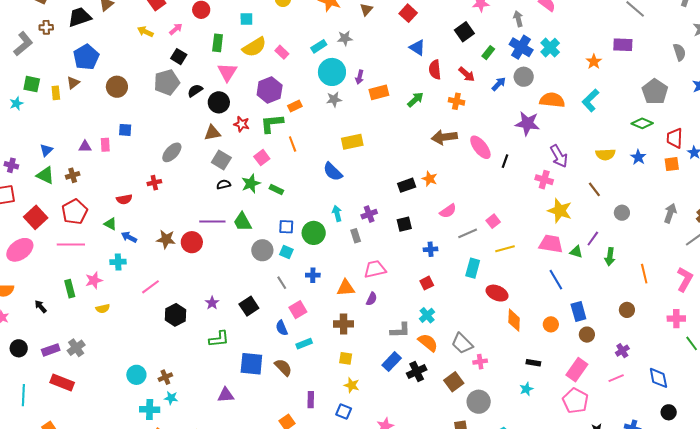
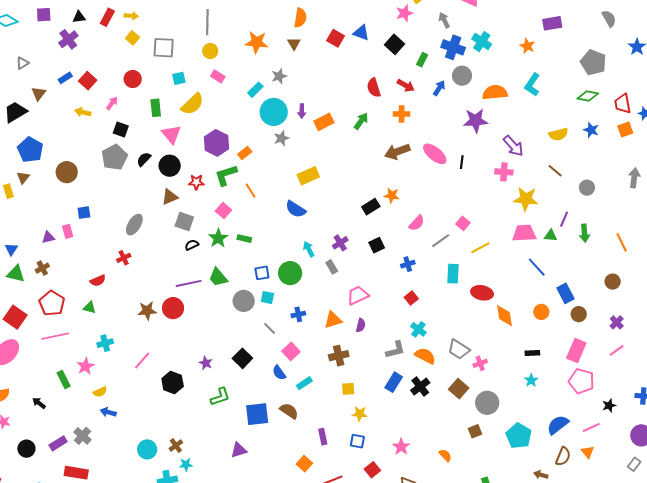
blue triangle: (417, 47) -> (361, 33), moved
pink rectangle: (282, 52) -> (218, 76), moved
blue arrow: (129, 237) -> (108, 412), moved

